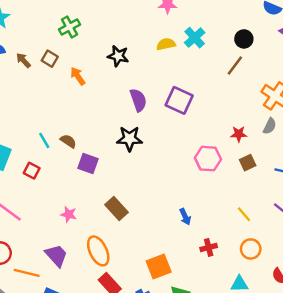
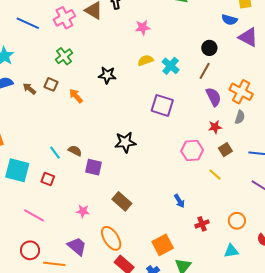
cyan cross: (195, 38) -> (171, 66), moved
purple semicircle: (138, 100) -> (214, 97), moved
yellow line: (244, 214) -> (215, 174), moved

